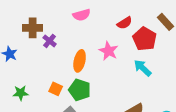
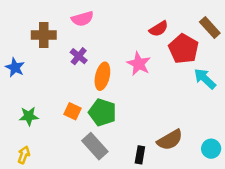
pink semicircle: (82, 15) -> (82, 19), moved
purple cross: (50, 41) -> (79, 56), moved
cyan arrow: (143, 68) -> (205, 79), moved

